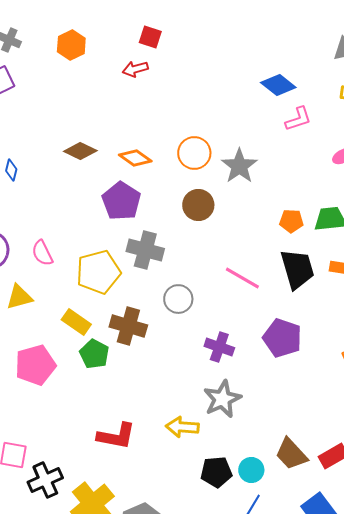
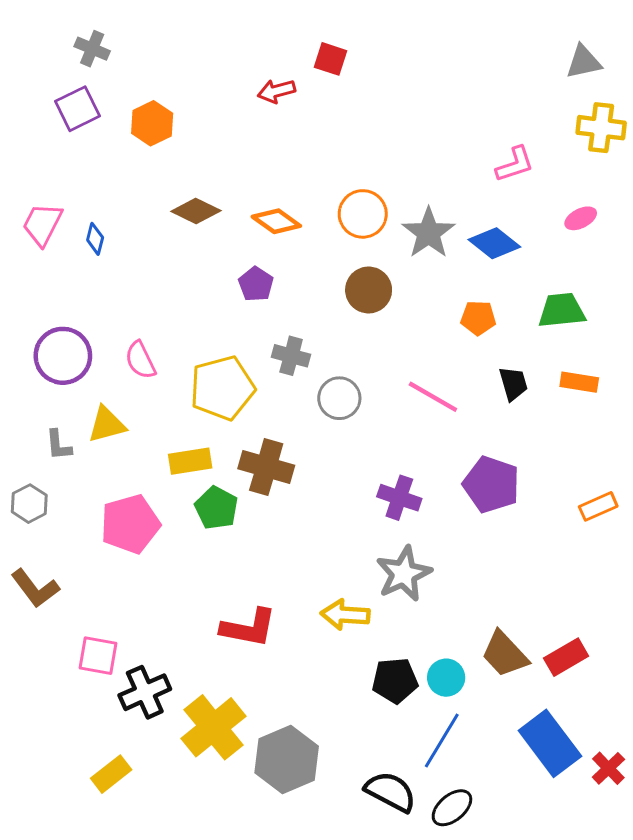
red square: (150, 37) -> (331, 59), moved
orange hexagon: (71, 45) -> (152, 123), moved
blue diamond: (278, 85) -> (494, 243), moved
purple pentagon: (121, 201) -> (256, 284), size x0.6
orange pentagon: (291, 221) -> (478, 318), moved
gray cross: (145, 250) -> (291, 356), size x0.7
black trapezoid: (297, 269) -> (513, 384), size x0.6
gray circle: (178, 299) -> (339, 398), moved
yellow rectangle: (76, 322) -> (190, 461), turned -44

